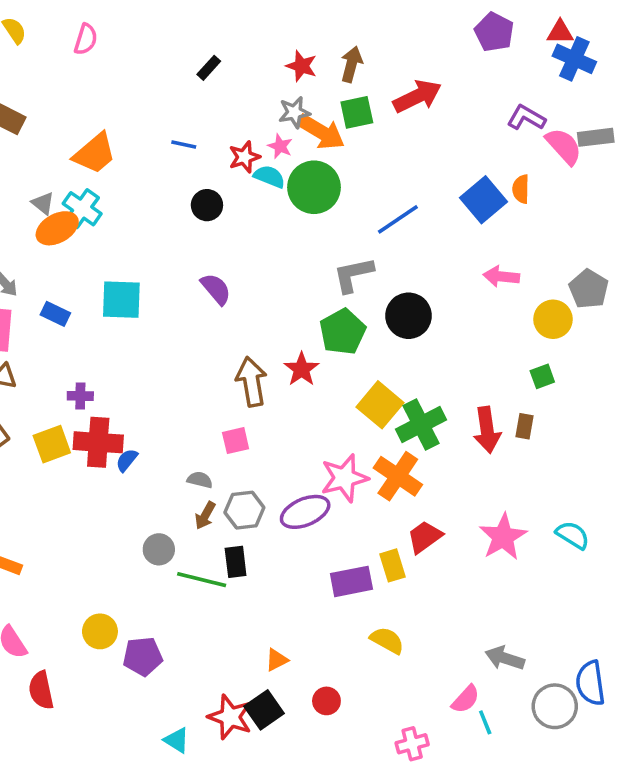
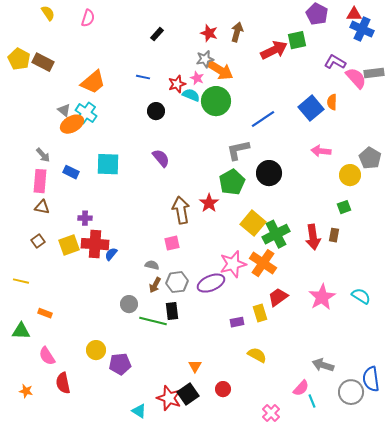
green square: (357, 112) -> (297, 40), moved
purple rectangle: (351, 581) -> (237, 322), size x0.6
orange triangle: (277, 660) -> (195, 366), turned -32
pink cross: (412, 744) -> (271, 413), turned -30

